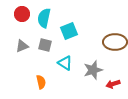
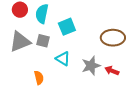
gray triangle: (22, 46) -> (20, 42), size x1.6
red arrow: (113, 84) -> (112, 71), moved, turned 40

